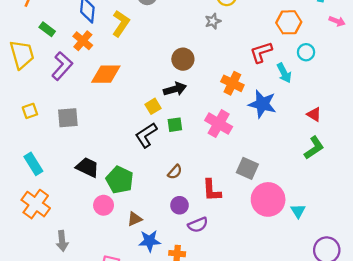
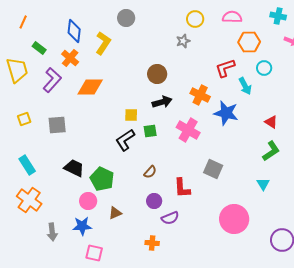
black arrow: (175, 89) -> (162, 102), moved
yellow square: (153, 106) -> (131, 115), turned 32
pink circle: (268, 199) -> (234, 219), moved
cyan triangle: (298, 211) -> (263, 184), moved
blue star: (150, 241) -> (82, 226), moved

